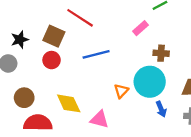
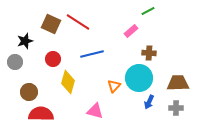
brown square: (54, 36) -> (51, 24), moved
yellow diamond: (69, 103) -> (68, 82), moved, turned 40
blue arrow: (161, 109) -> (149, 102), turned 48

